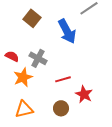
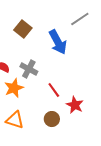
red line: (63, 79) -> (54, 90), turned 70
orange triangle: (24, 109) -> (15, 120), turned 30

